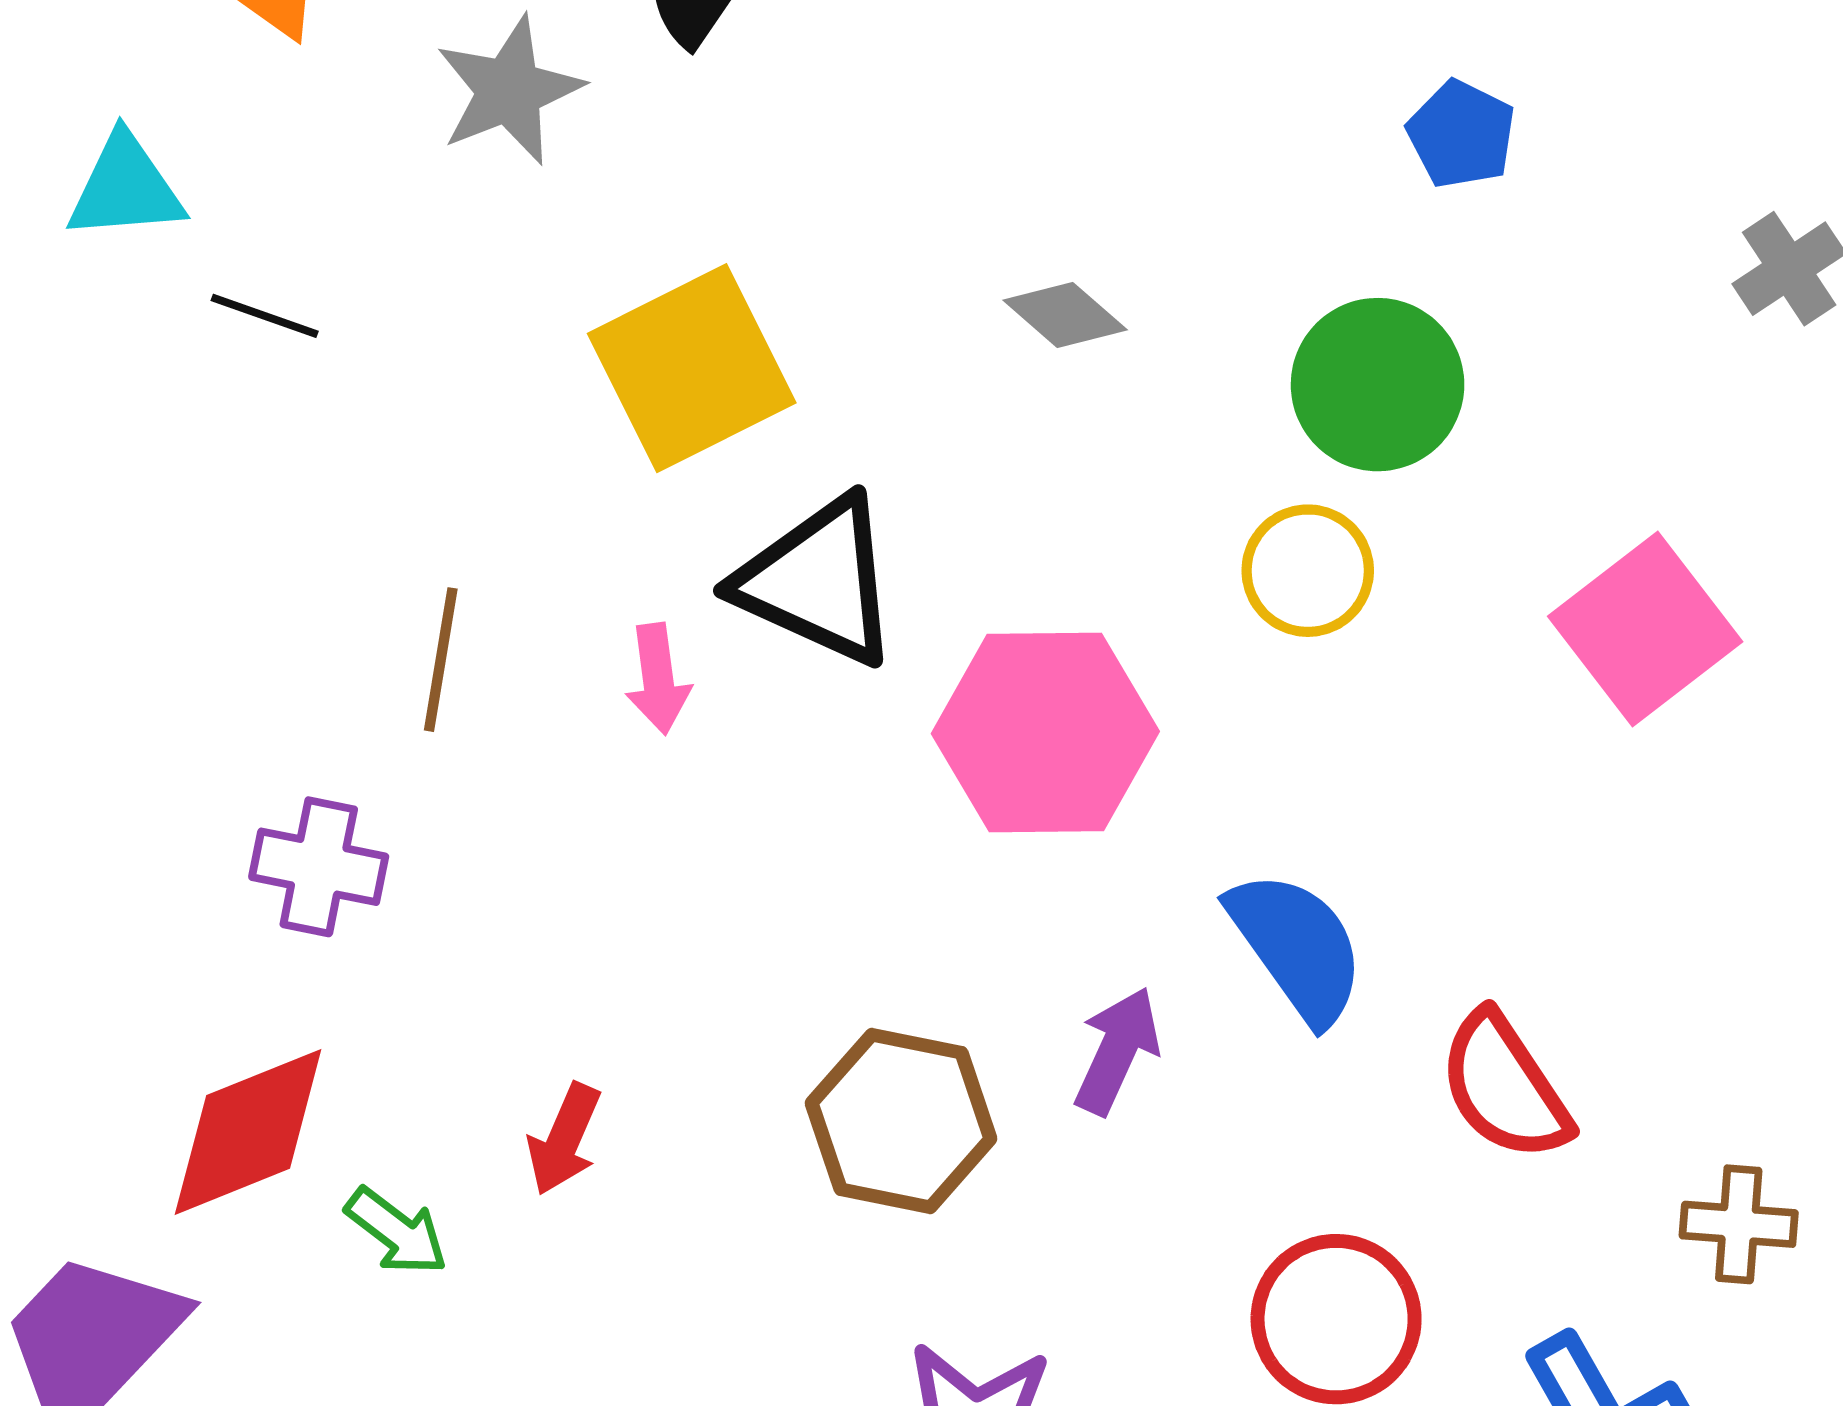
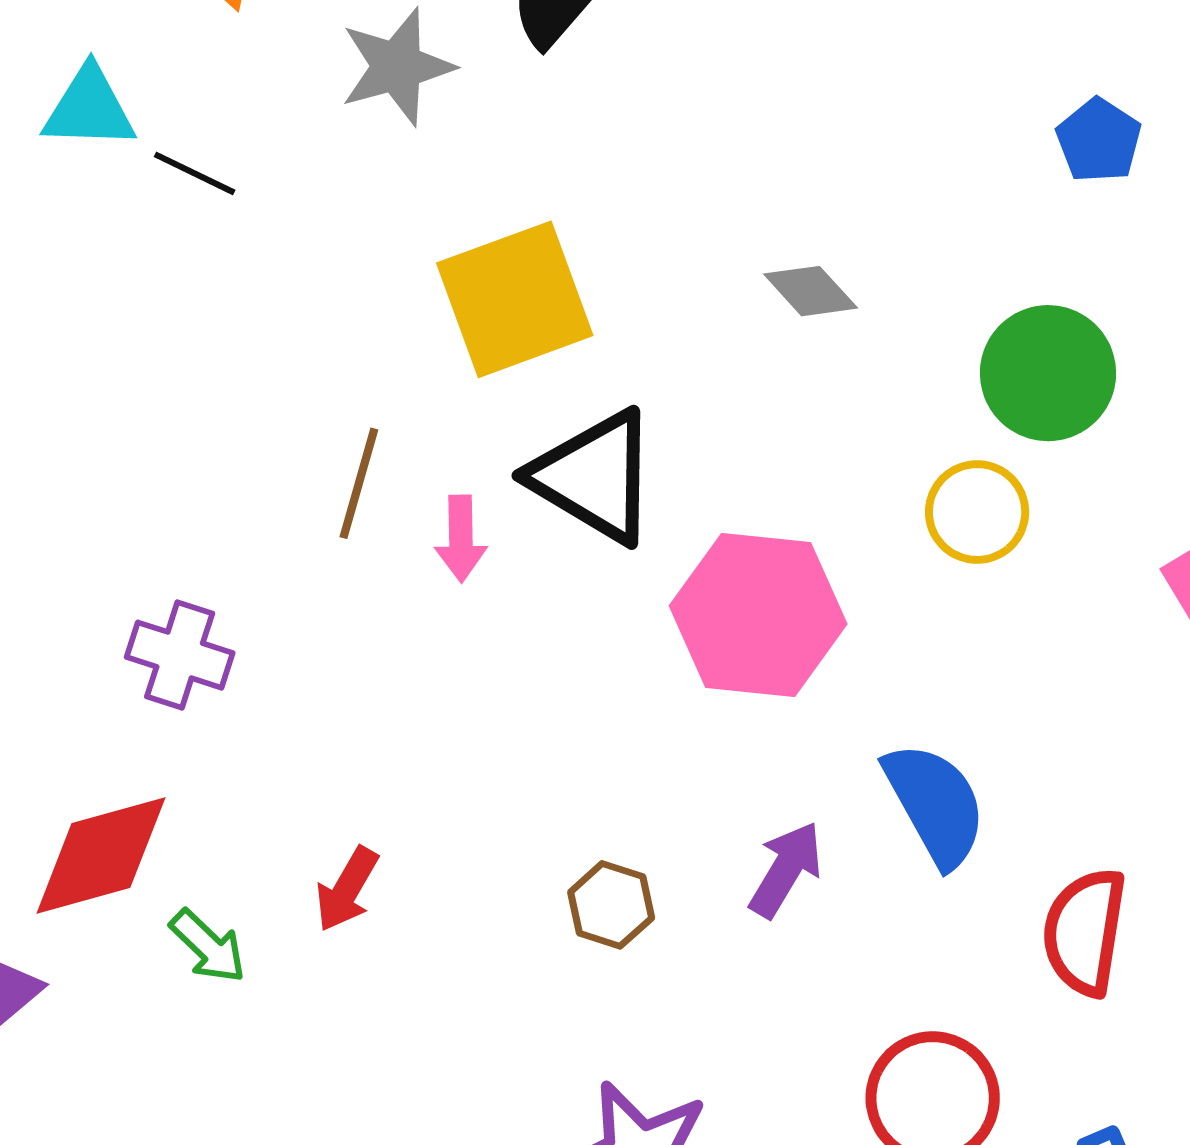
blue pentagon: (1461, 134) -> (1099, 140), moved
black line: (265, 316) -> (195, 173), moved
brown line: (441, 660) -> (359, 483), moved
red semicircle: (1504, 1087) -> (1085, 932), turned 36
brown hexagon: (901, 1121) -> (611, 905), size x0.6

